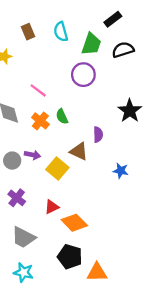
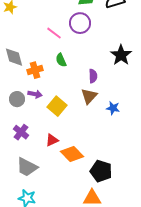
pink line: (38, 90) -> (54, 33), moved
orange cross: (40, 121) -> (35, 70), moved, turned 35
brown triangle: (79, 151) -> (89, 96), moved, turned 48
black pentagon: (70, 257) -> (101, 171), moved

